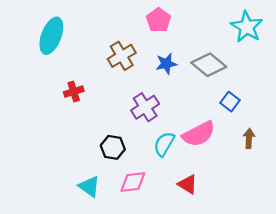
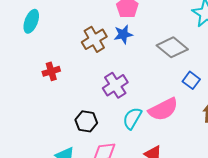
cyan ellipse: (51, 36) -> (31, 21), size x0.7
blue star: (166, 64) -> (123, 34), moved

